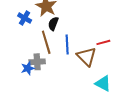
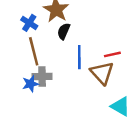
brown line: (46, 42) -> (34, 51), moved
red line: (103, 42) -> (112, 54), moved

